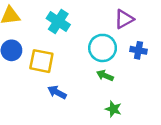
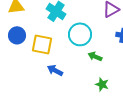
cyan circle: (103, 48) -> (80, 34), moved

